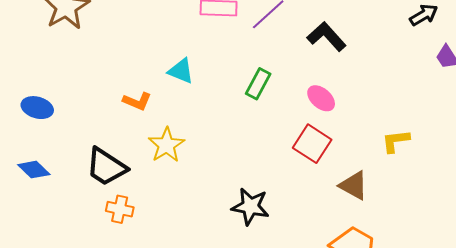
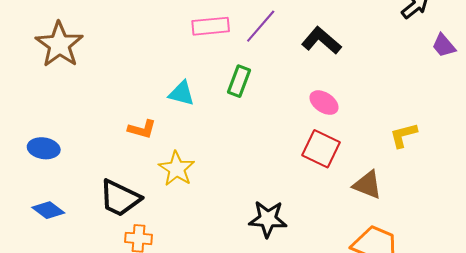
green rectangle: (258, 84) -> (239, 81), moved

